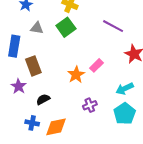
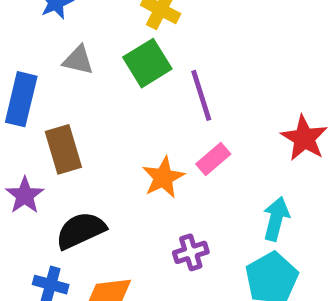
purple line: (113, 26) -> (201, 95), moved, turned 40
cyan arrow: (125, 89) -> (276, 219), turned 126
black semicircle: (43, 99) -> (81, 230), size x1.5

